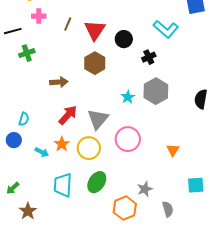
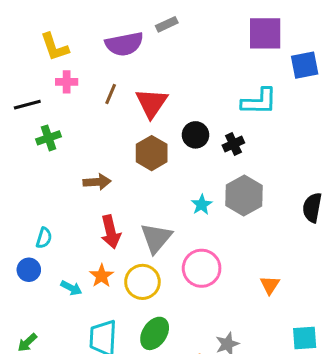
cyan L-shape: (166, 29) -> (259, 102), turned -40
black circle: (124, 39) -> (196, 135), moved
red arrow: (68, 115) -> (111, 232), turned 125

